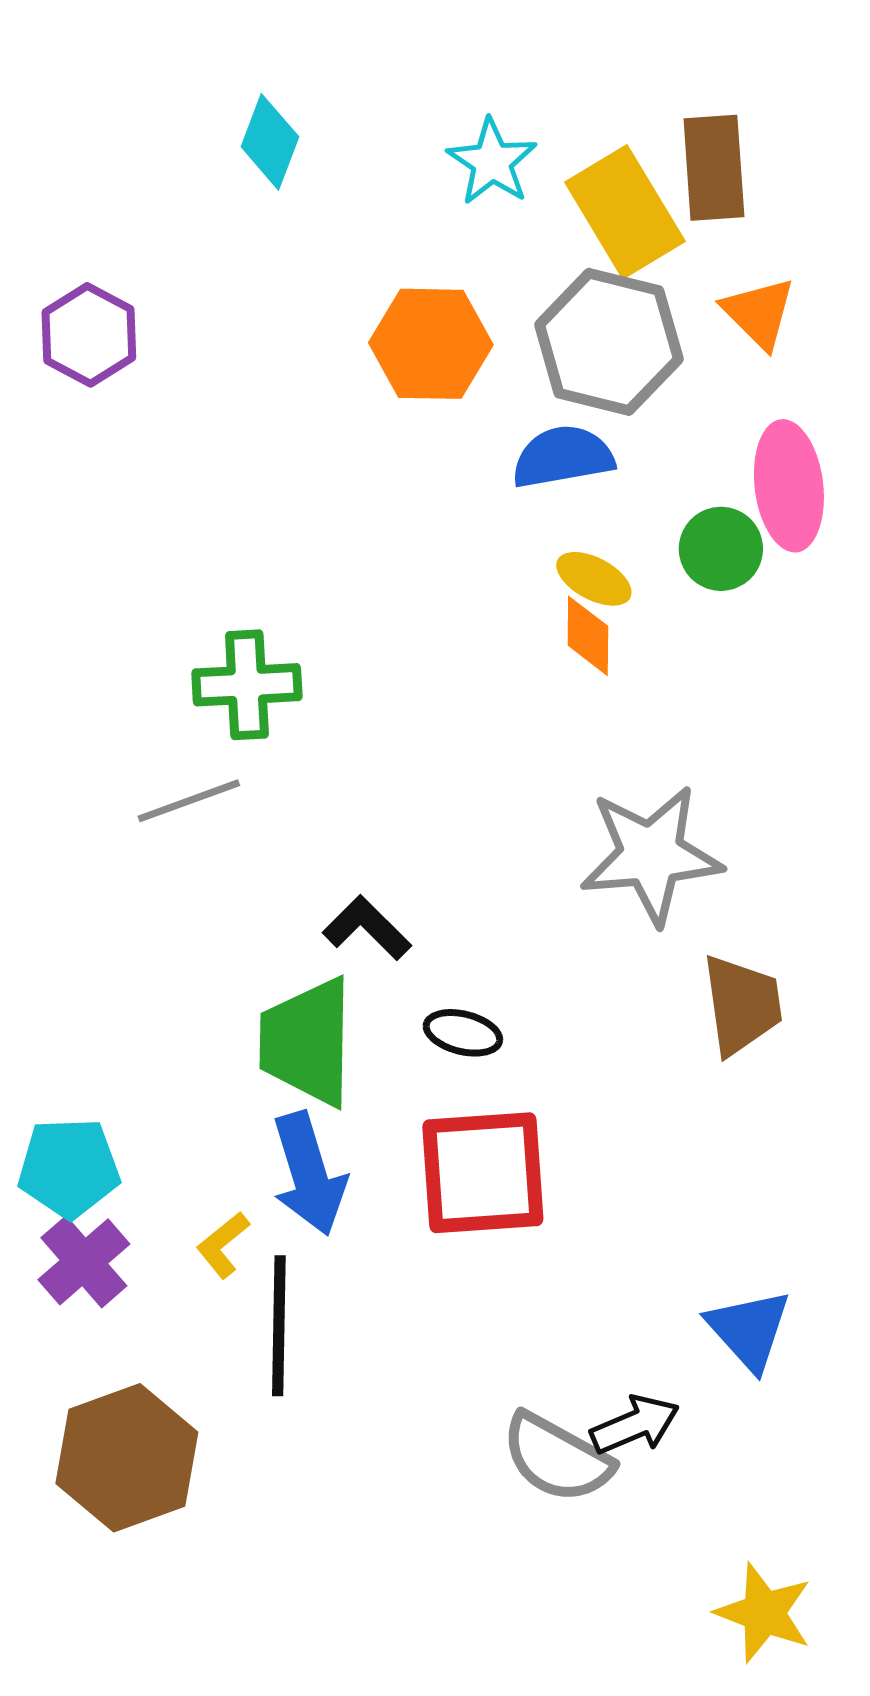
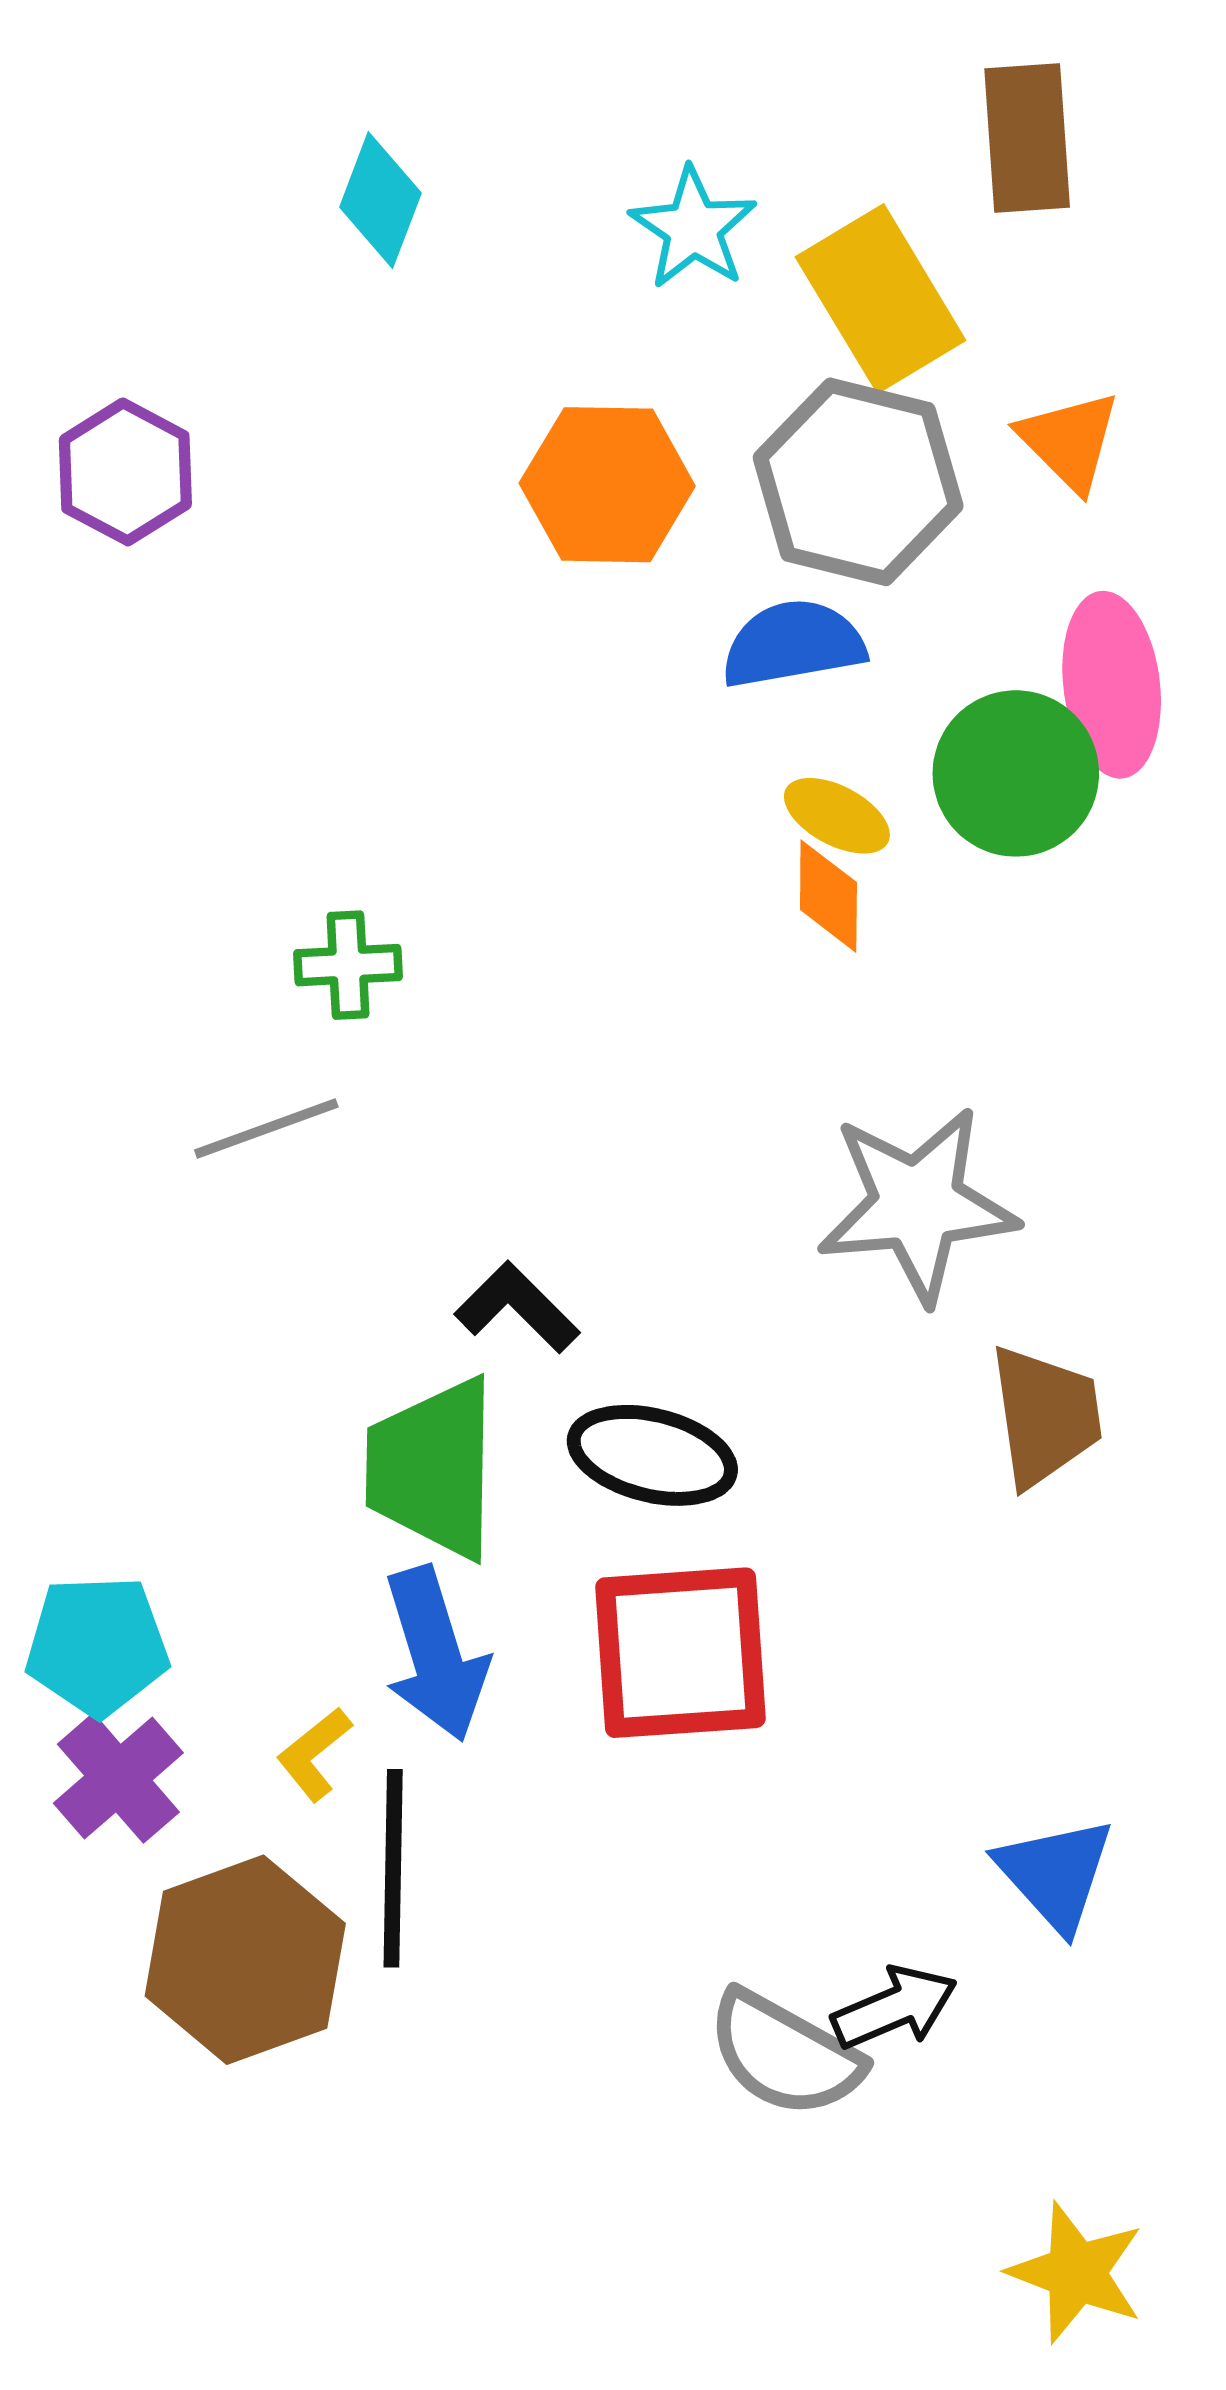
brown rectangle: (714, 168) -> (1027, 138), moved
green circle: (721, 549) -> (1016, 773), size x1.4
green cross: (247, 685) -> (348, 965), size x0.7
black ellipse: (463, 1033) -> (652, 1455), size x1.5
brown hexagon: (127, 1458) -> (245, 1960), moved

